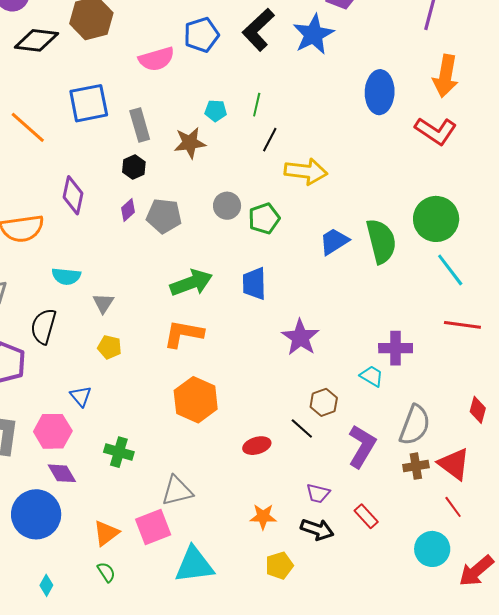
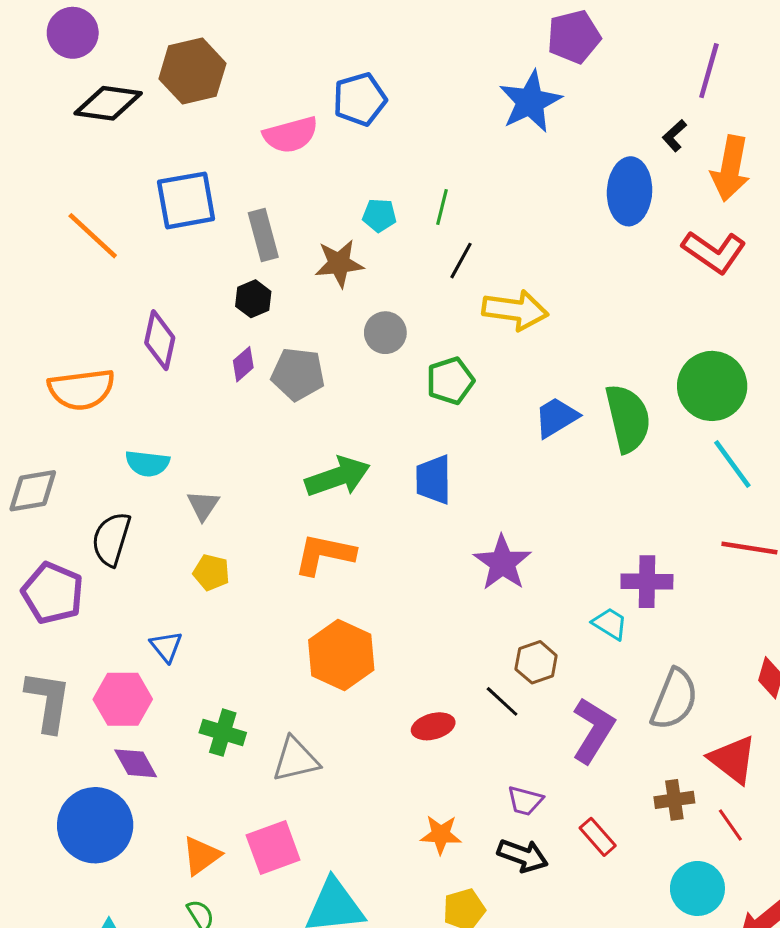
black L-shape: (258, 30) -> (674, 136), moved, size x0.5
gray circle: (227, 206) -> (385, 333), moved
brown cross: (416, 466) -> (674, 800), moved
gray triangle: (177, 491) -> (296, 759), moved

